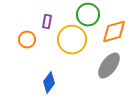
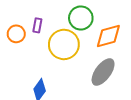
orange circle: (27, 40) -> (16, 34), moved

